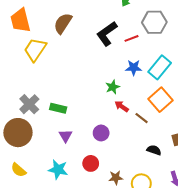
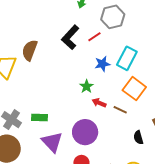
brown semicircle: (63, 23) -> (30, 50), moved
purple circle: (101, 133) -> (85, 132), size x1.6
purple triangle: (66, 136) -> (52, 142), size x1.6
black semicircle: (154, 150) -> (138, 137), turned -112

